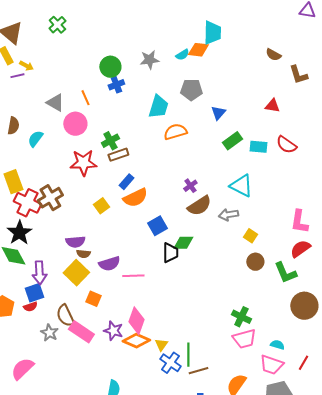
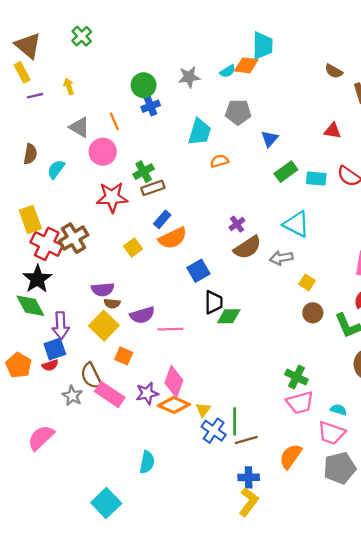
yellow arrow: (26, 66) -> (69, 86), moved, turned -136
orange semicircle: (175, 132) -> (219, 161), size x0.7
green diamond: (183, 243) -> (229, 316), moved
purple star: (113, 331) -> (147, 393), turned -30

